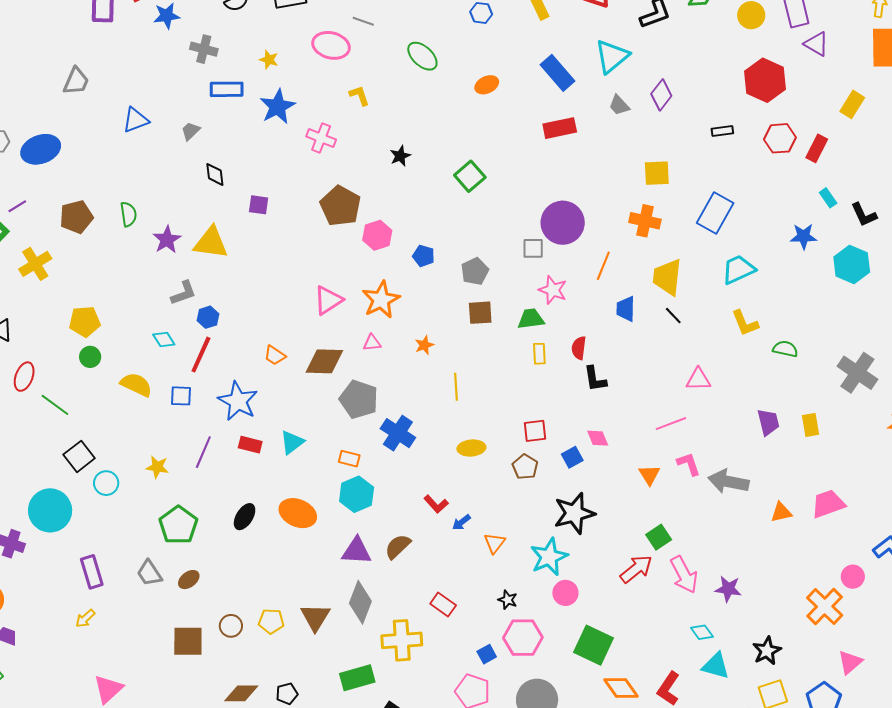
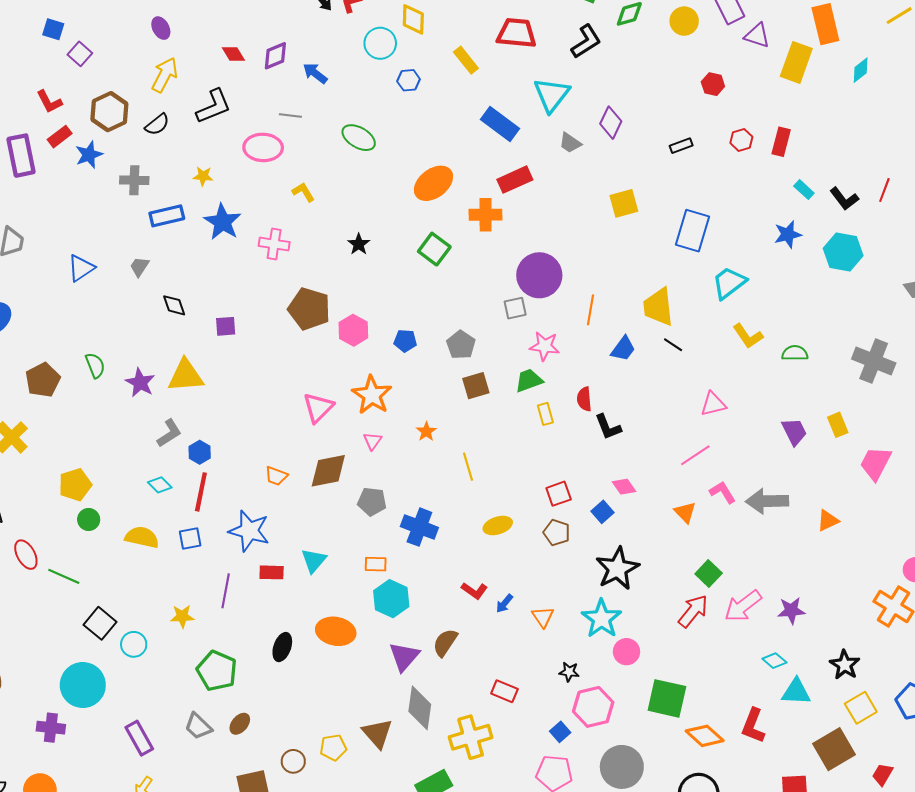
red hexagon: (765, 80) -> (713, 84), size x0.5
orange ellipse: (487, 85) -> (433, 183), moved, size x1.6
yellow rectangle: (852, 104) -> (796, 62), moved, size x1.4
red hexagon: (780, 138) -> (741, 140), size x0.7
orange cross: (645, 221) -> (486, 215), moved
blue trapezoid: (626, 309) -> (623, 349), turned -132
pink triangle: (372, 343) -> (372, 441), turned -36
red ellipse: (24, 377) -> (26, 555), turned -36
gray pentagon: (359, 399) -> (372, 502), size x0.7
pink trapezoid: (828, 504) -> (876, 463), moved, turned -30
purple triangle: (356, 551) -> (404, 657), turned -40
pink arrow: (684, 575) -> (743, 606), turned 93

